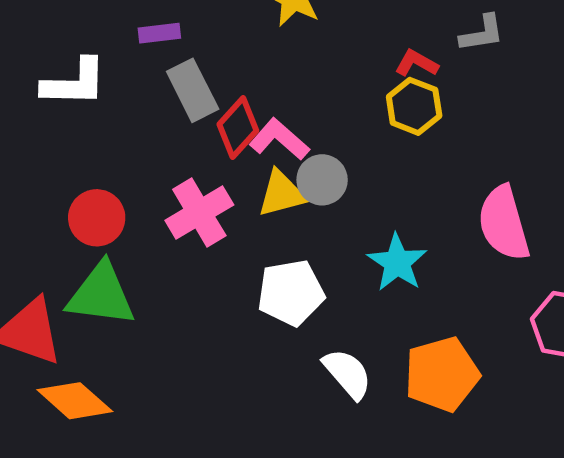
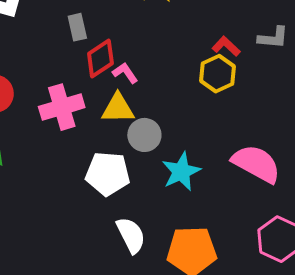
gray rectangle: (193, 90) -> (77, 27), size x0.7
pink L-shape: (279, 139) -> (125, 73), size x0.7
gray circle: (322, 180) -> (144, 135), moved
pink semicircle: (504, 223) -> (256, 164), turned 120

